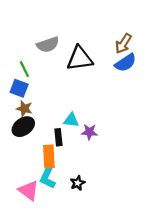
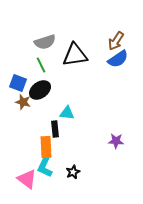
green line: (24, 69) -> (41, 65), moved
black ellipse: (23, 127) -> (40, 90), moved
purple star: (89, 132) -> (116, 141), moved

